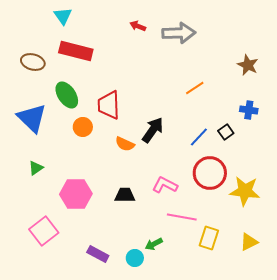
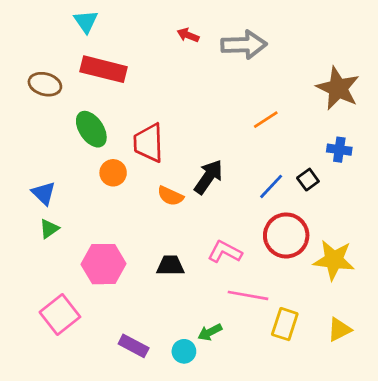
brown star: (248, 65) -> (338, 88), size x1.5
blue triangle: (32, 118) -> (44, 193), moved, size x0.6

